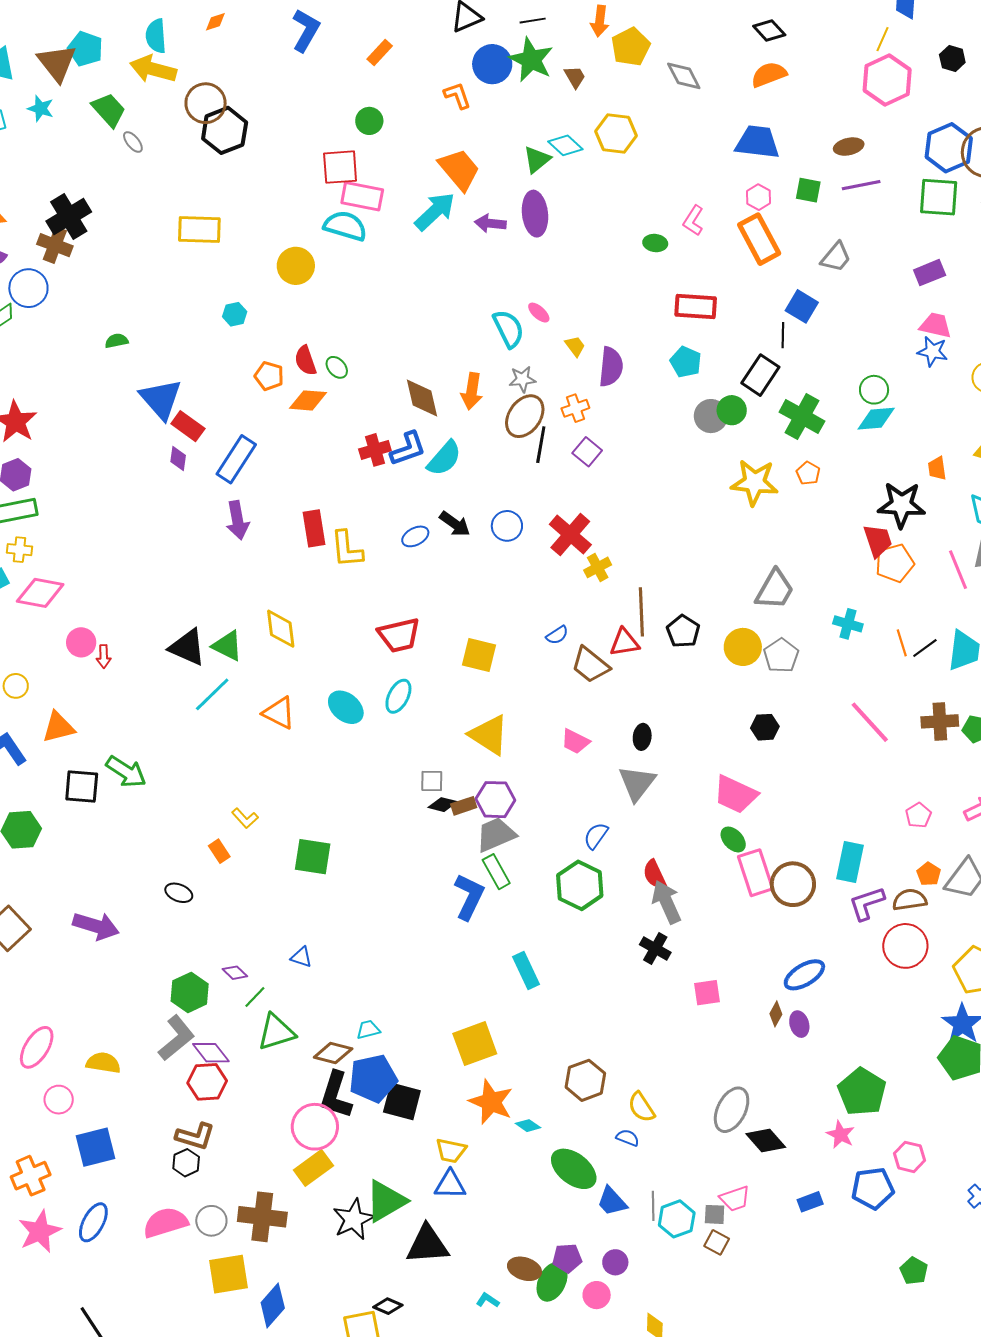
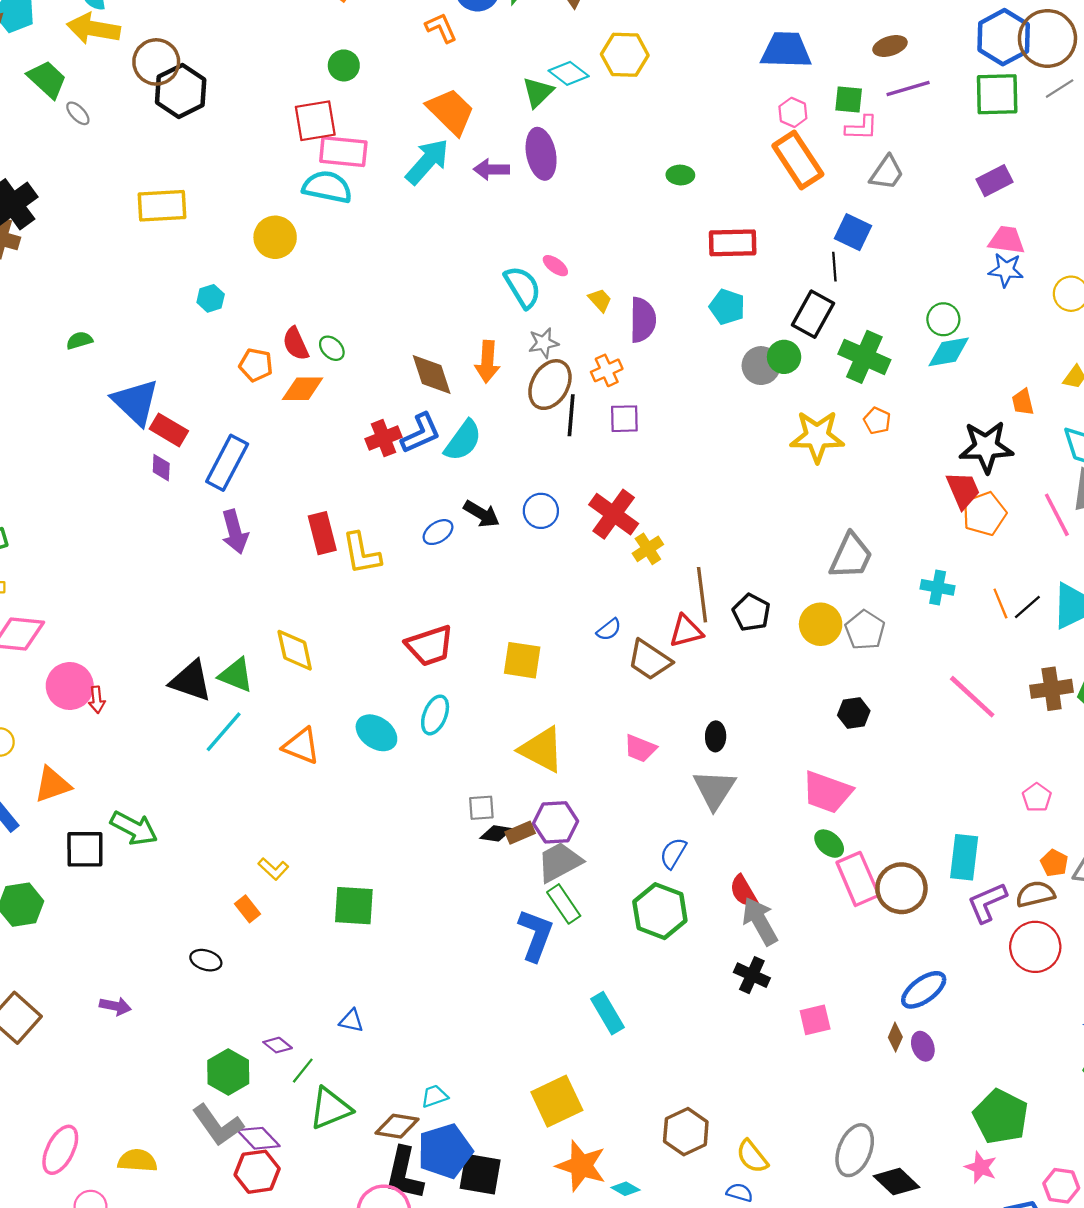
pink L-shape: (693, 221) -> (861, 128), moved, turned -116
purple square: (587, 452) -> (624, 419), turned -36
pink circle: (81, 642) -> (70, 686), size x1.4
purple arrow: (96, 926) -> (115, 1006), size x0.6
gray L-shape: (176, 1038) -> (218, 1125), turned 99

